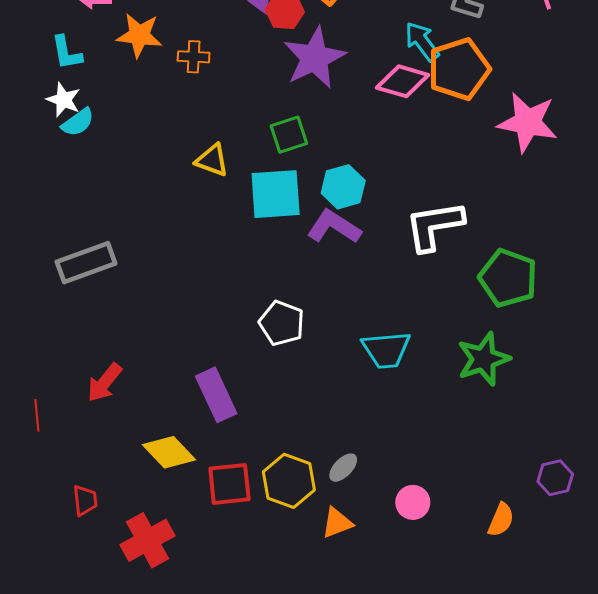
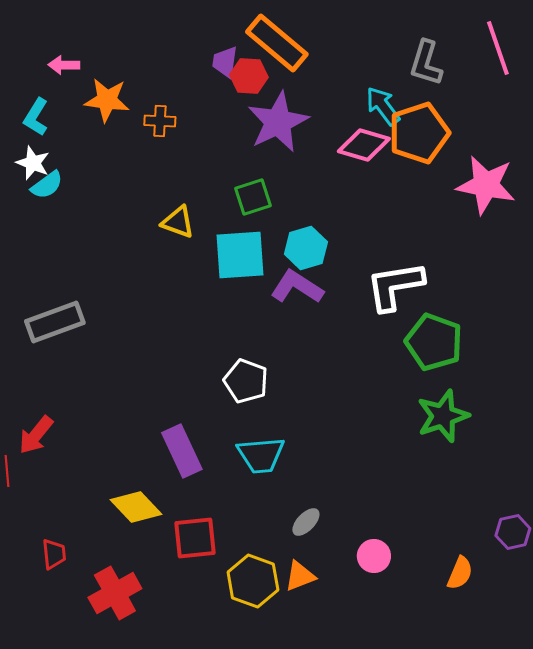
cyan L-shape: (67, 53) -> (36, 117), turned 42
green pentagon: (508, 278) -> (434, 342), moved
cyan trapezoid: (386, 350) -> (261, 455), moved
red arrow: (104, 383) -> (36, 435), moved
yellow hexagon: (289, 481) -> (253, 581), moved

